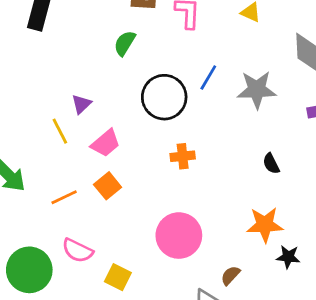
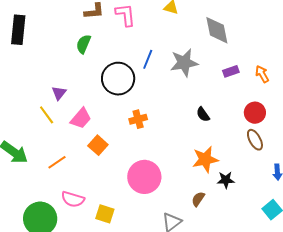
orange square: (108, 186) -> (98, 145), moved
brown semicircle: (230, 275) -> (198, 199), moved

